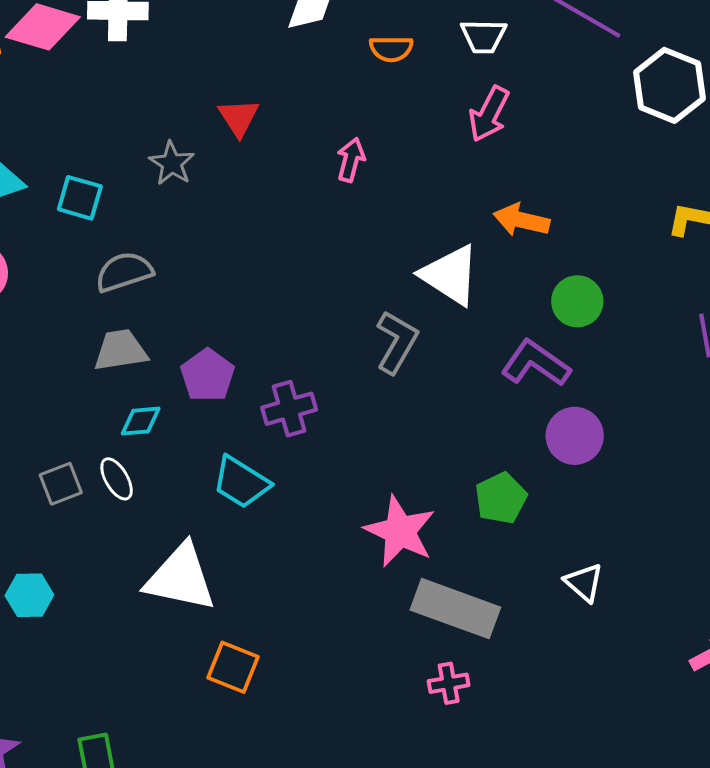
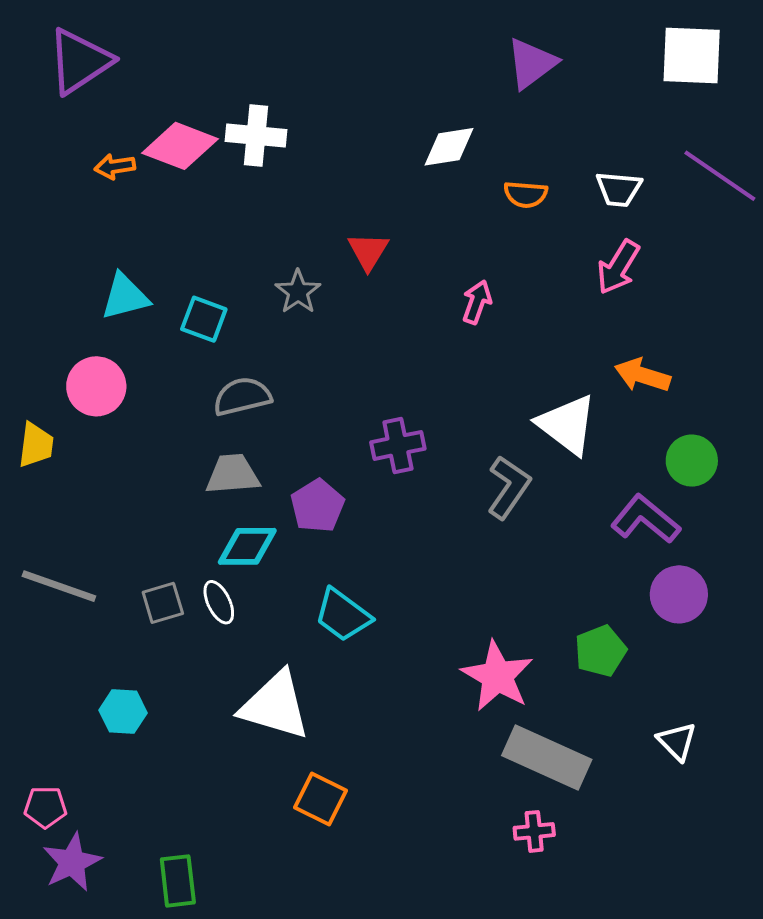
purple cross: (289, 409) -> (398, 445), moved
cyan diamond: (141, 421) -> (247, 546), size x1.4

